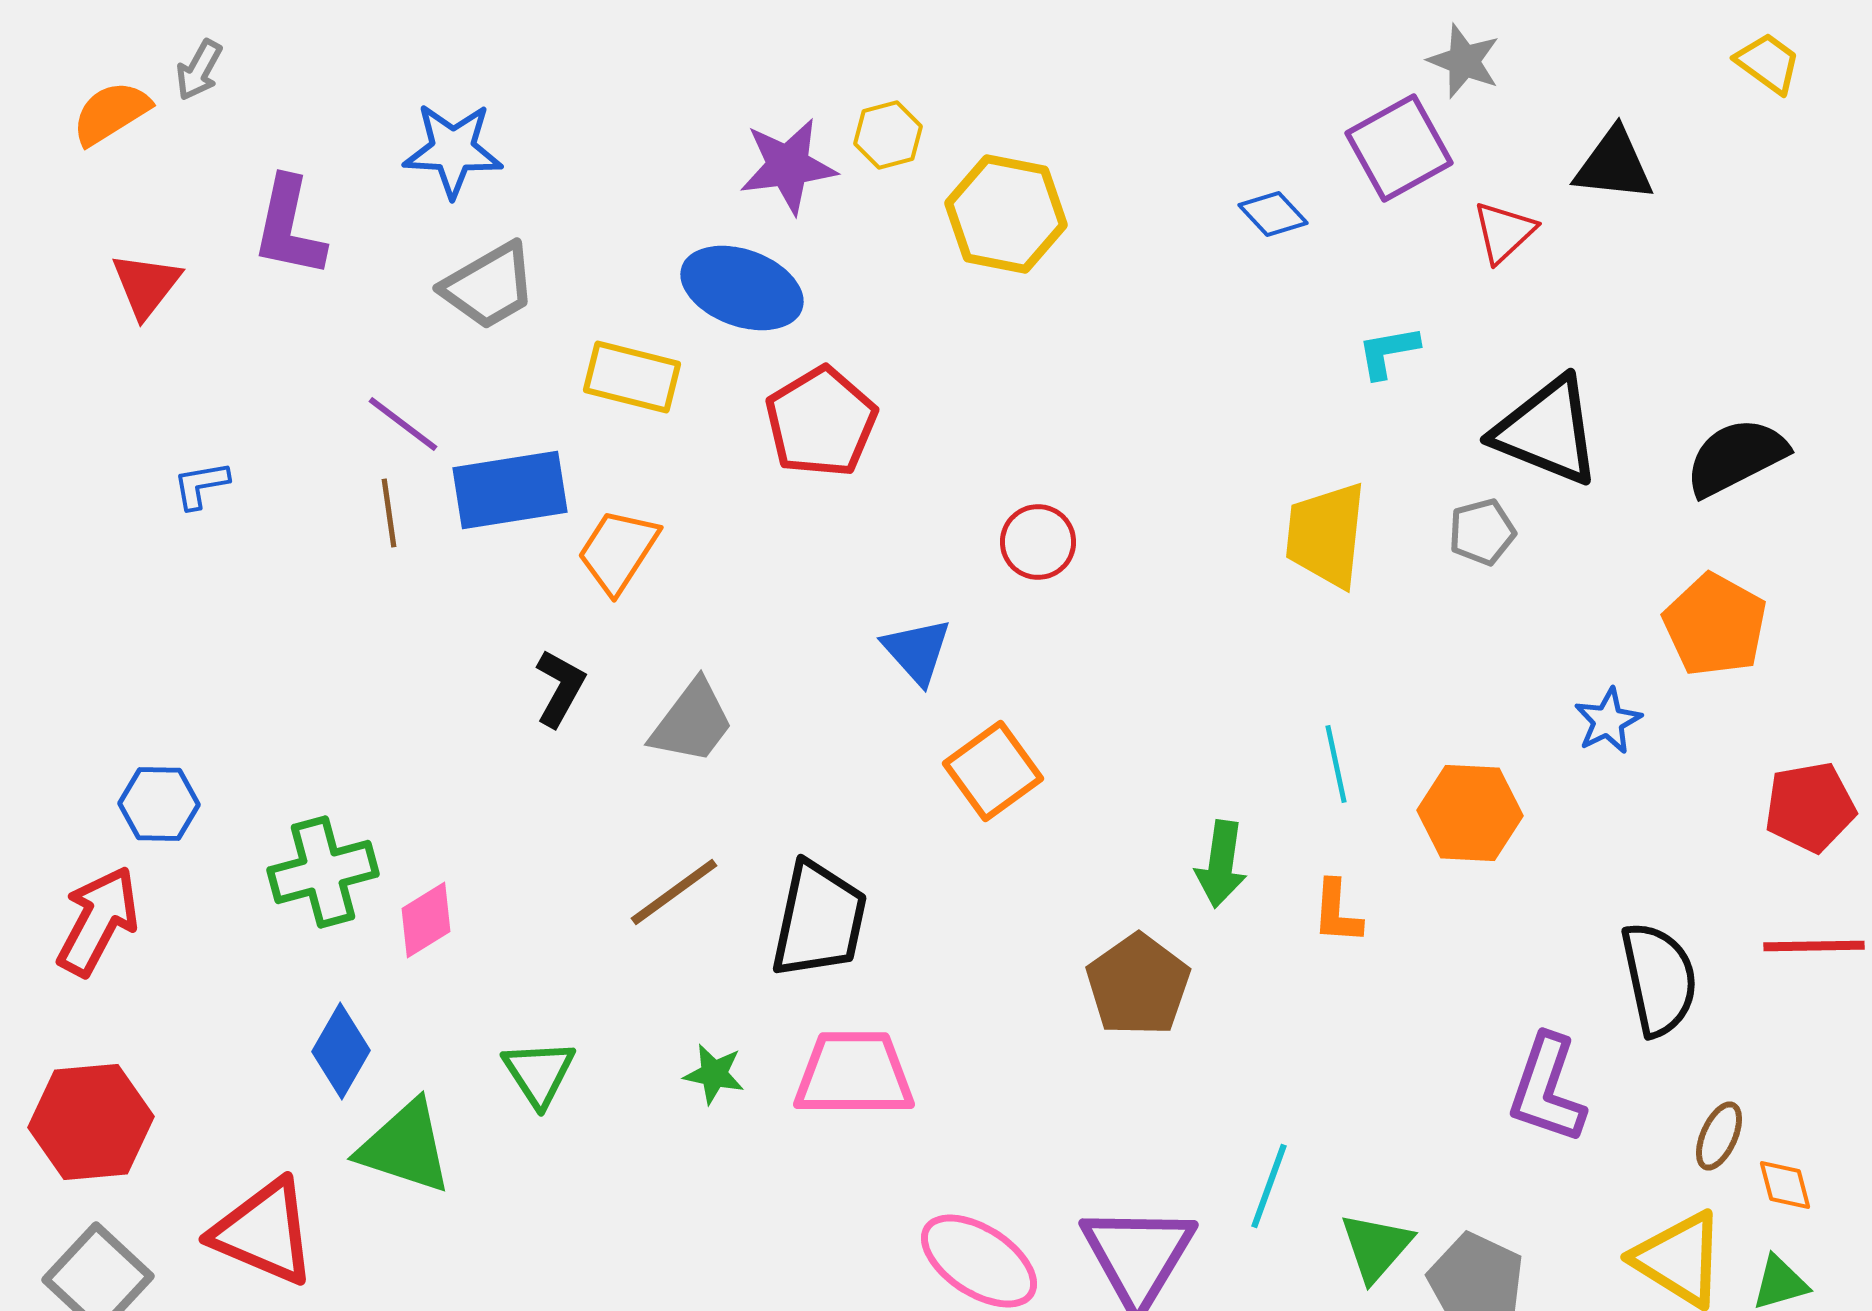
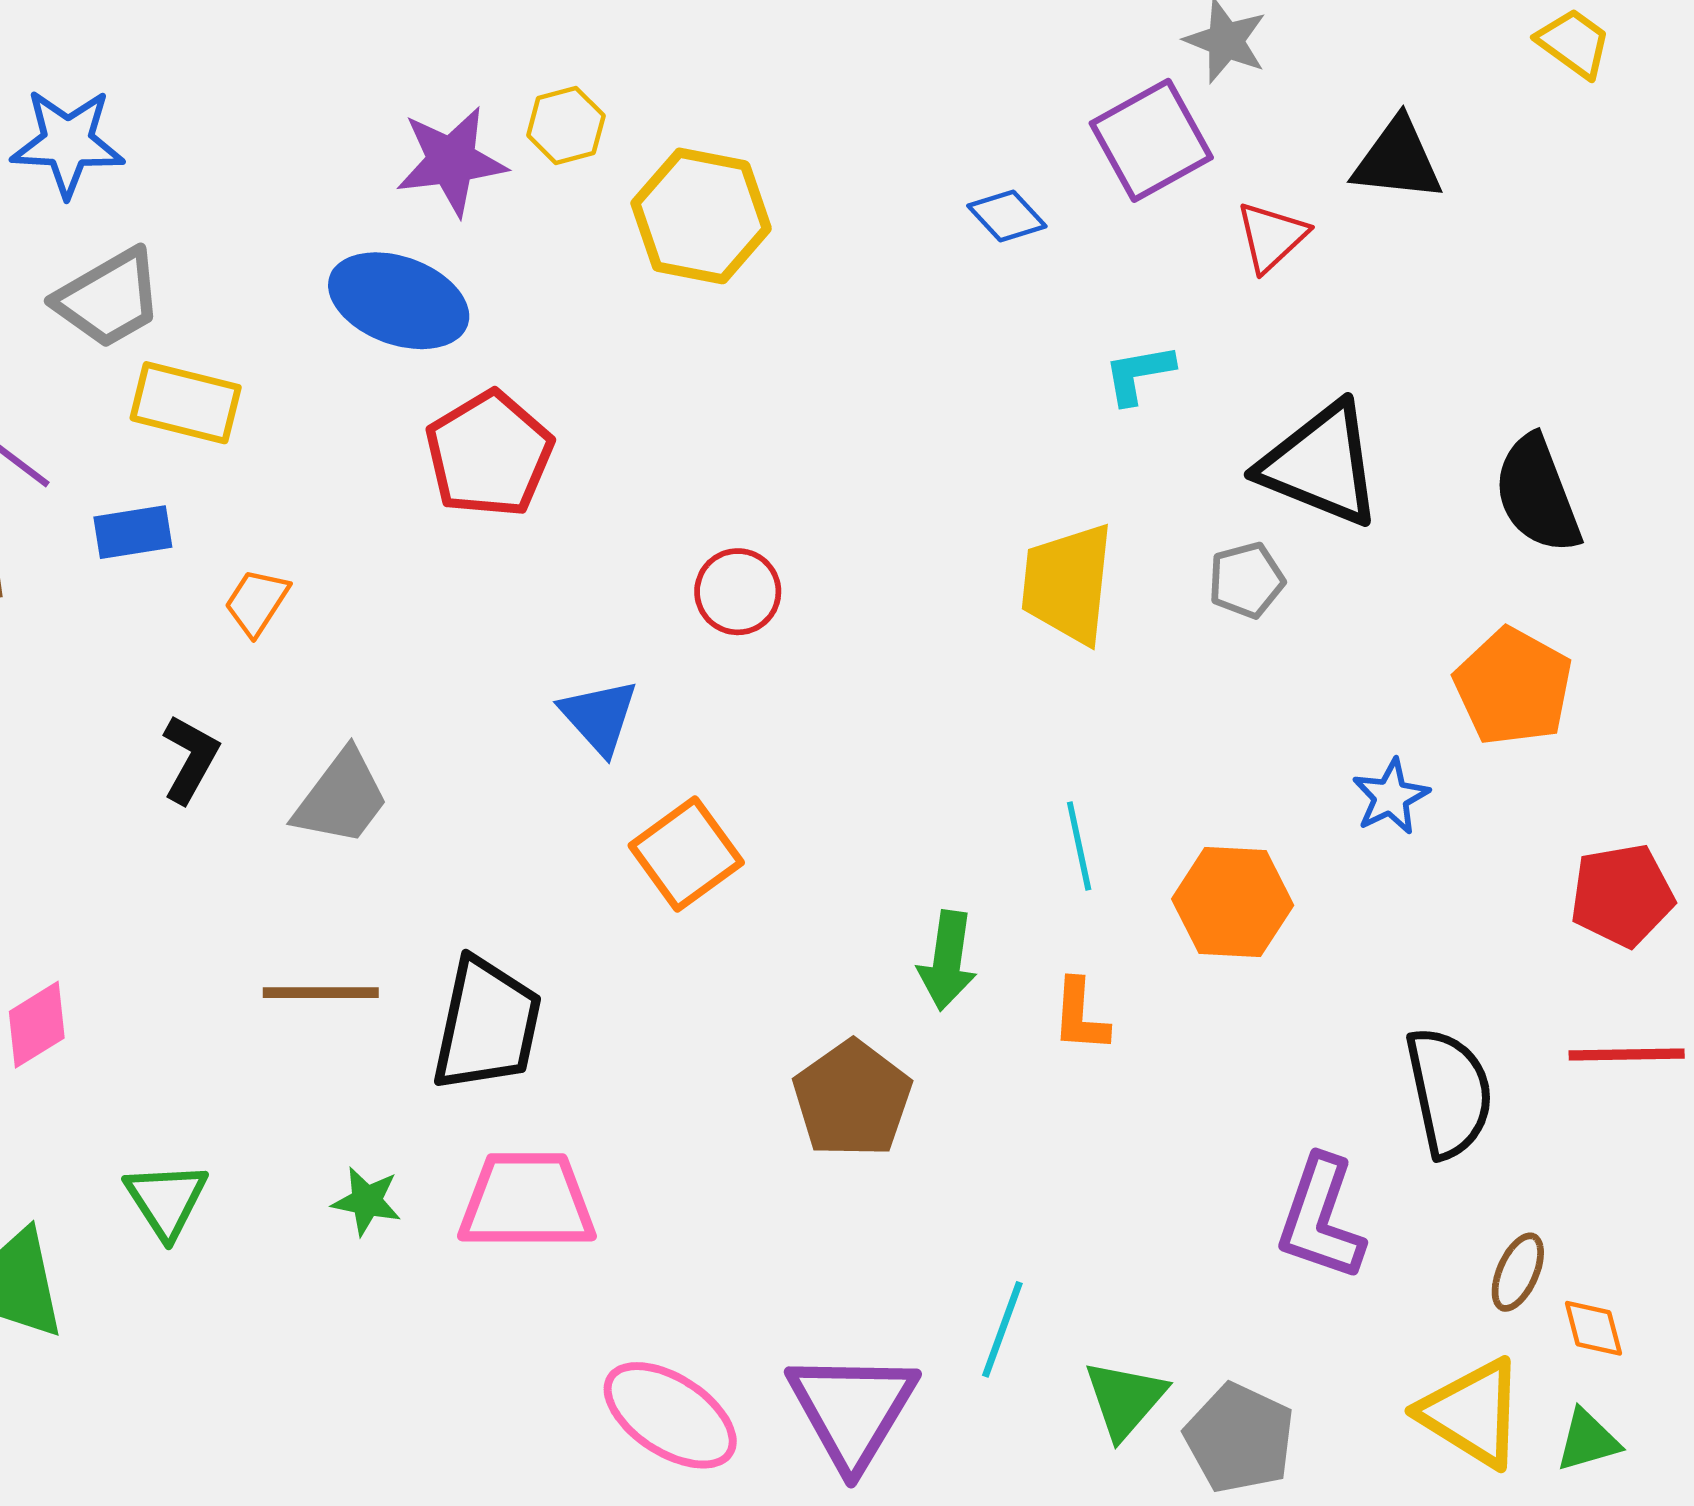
yellow rectangle: (632, 377) -> (186, 403), moved
black semicircle: (1736, 457) -> (1537, 494), turned -84
blue rectangle: (510, 490) -> (133, 532), size x0.6
orange trapezoid: (618, 551) -> (257, 602), size x0.7
brown line: (674, 892) -> (321, 993), turned 36

